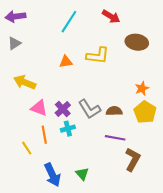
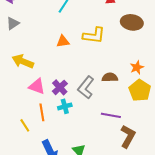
gray L-shape: (89, 109) -> (86, 87), turned 70
brown semicircle: (114, 111) -> (110, 77), moved

